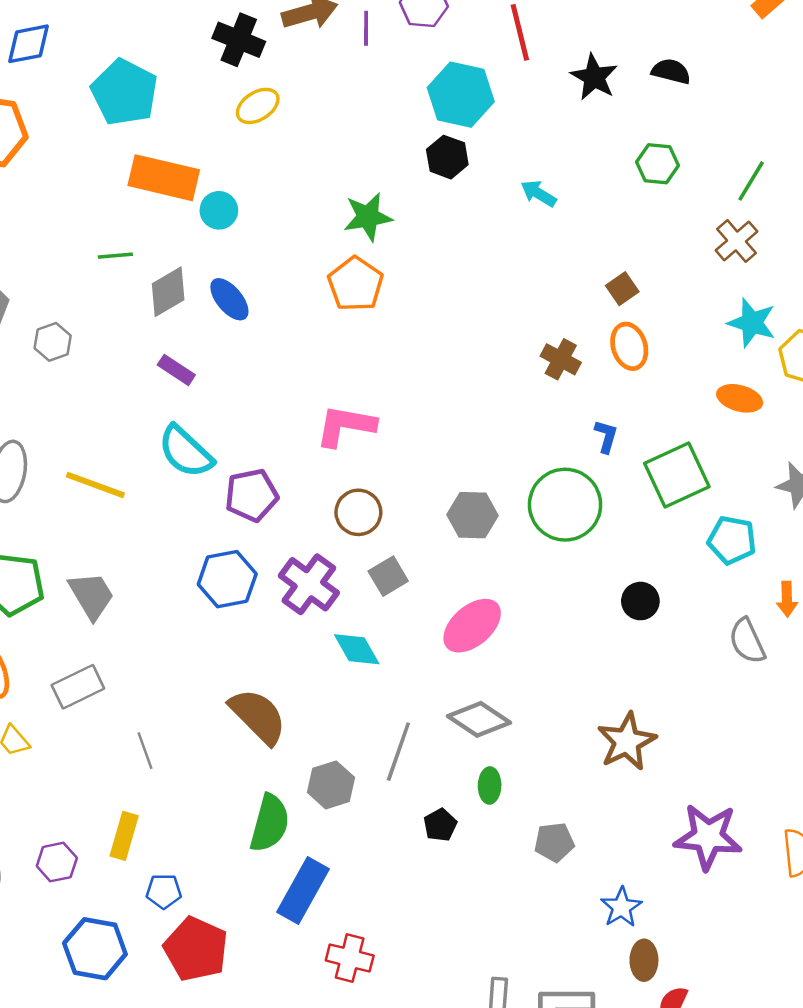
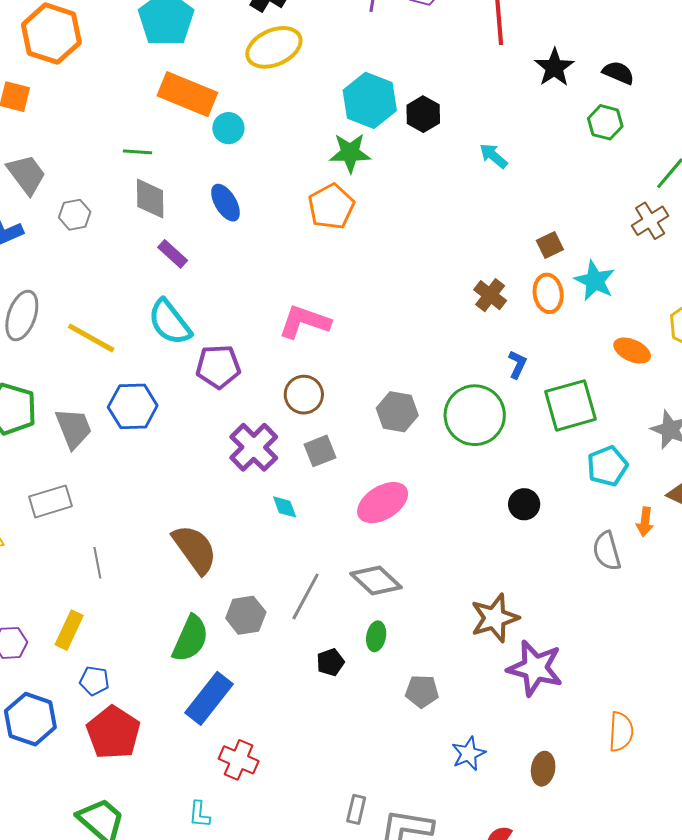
cyan hexagon: (461, 95) -> (370, 100), moved
yellow ellipse: (258, 106) -> (274, 47), size x1.5
green hexagon: (658, 164) -> (605, 122), moved
gray diamond: (168, 292) -> (150, 199), moved, turned -69
cyan star: (752, 323) -> (595, 281), moved
cyan pentagon: (732, 540) -> (607, 466), turned 30
blue hexagon: (227, 579) -> (133, 406), moved
cyan diamond: (357, 649) -> (285, 507), size x0.7
purple star: (708, 837) -> (535, 668), moved
brown ellipse: (644, 960) -> (543, 769), moved

